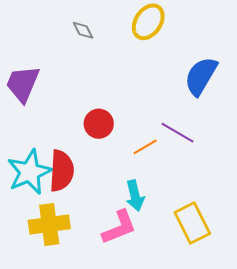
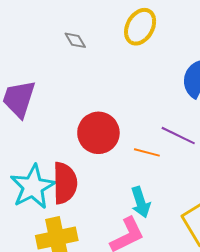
red circle: (99, 124) -> (98, 133), size x1.4
orange line: (145, 147) -> (147, 152), turned 50

